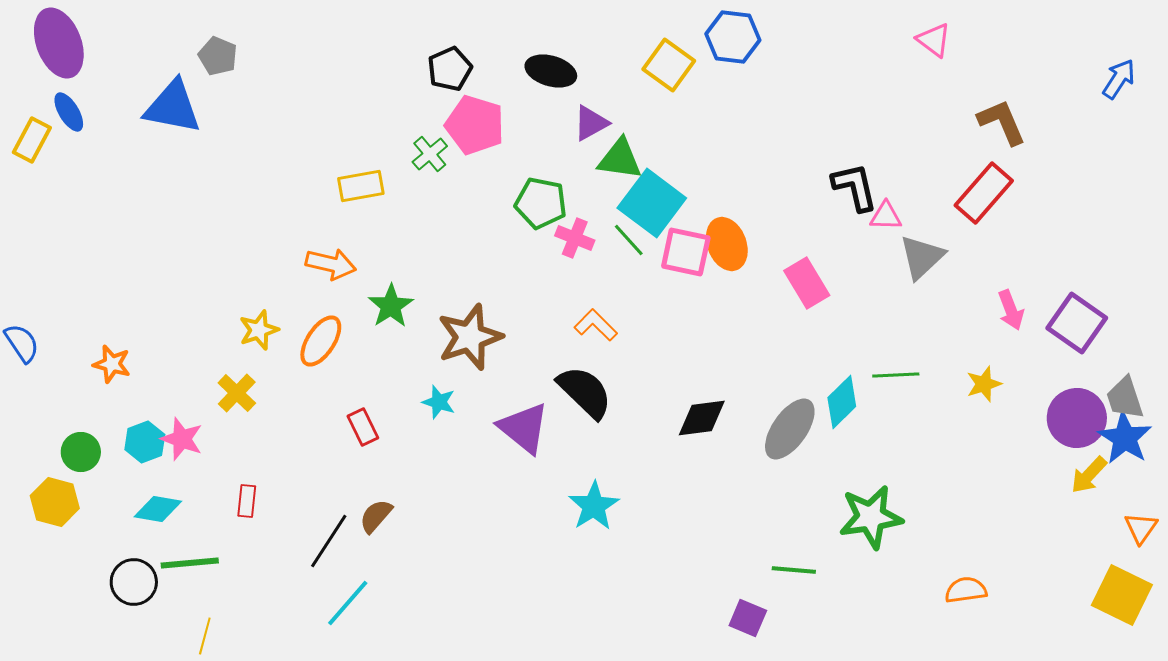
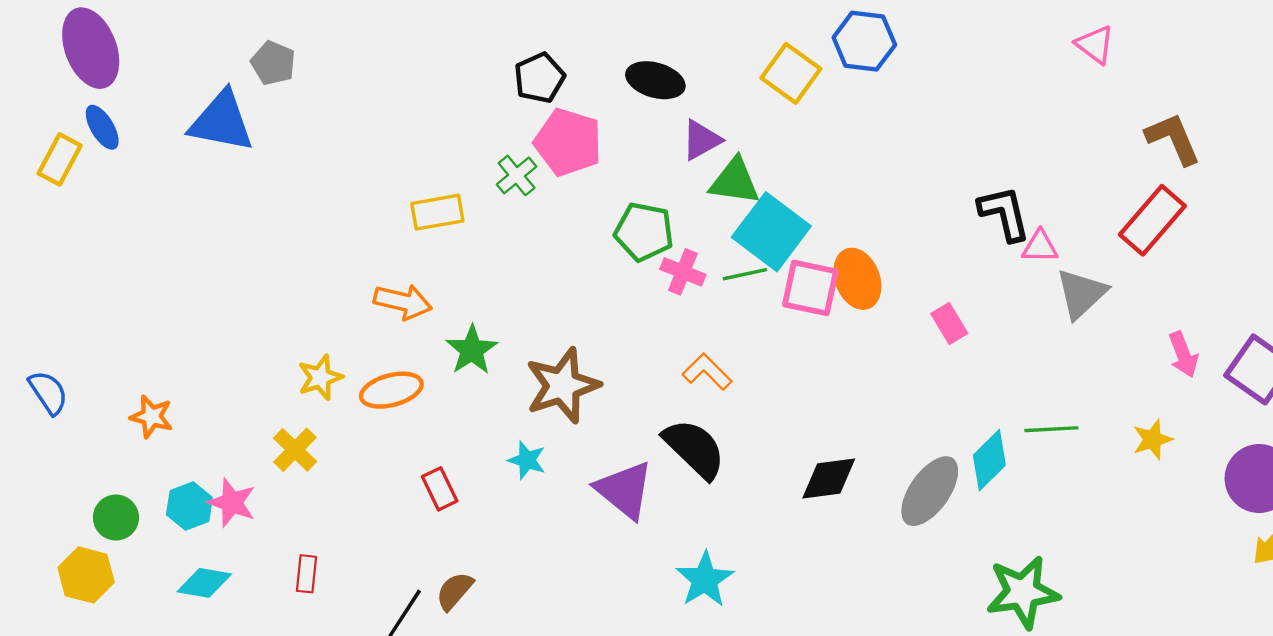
green line: (629, 240) -> (745, 274), turned -60
pink rectangle: (807, 283) -> (949, 324), size x0.7
orange ellipse: (321, 341) -> (391, 390), turned 42

